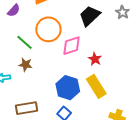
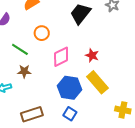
orange circle: (48, 29) -> (42, 33), size x0.6
pink diamond: (71, 46) -> (61, 57), moved

